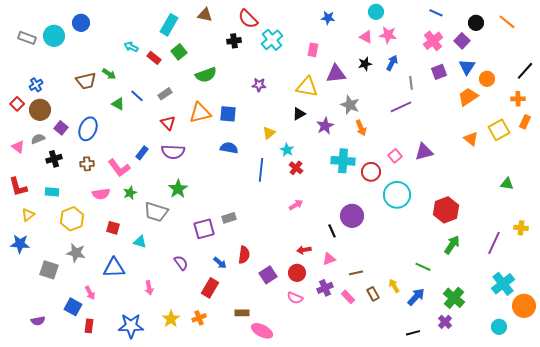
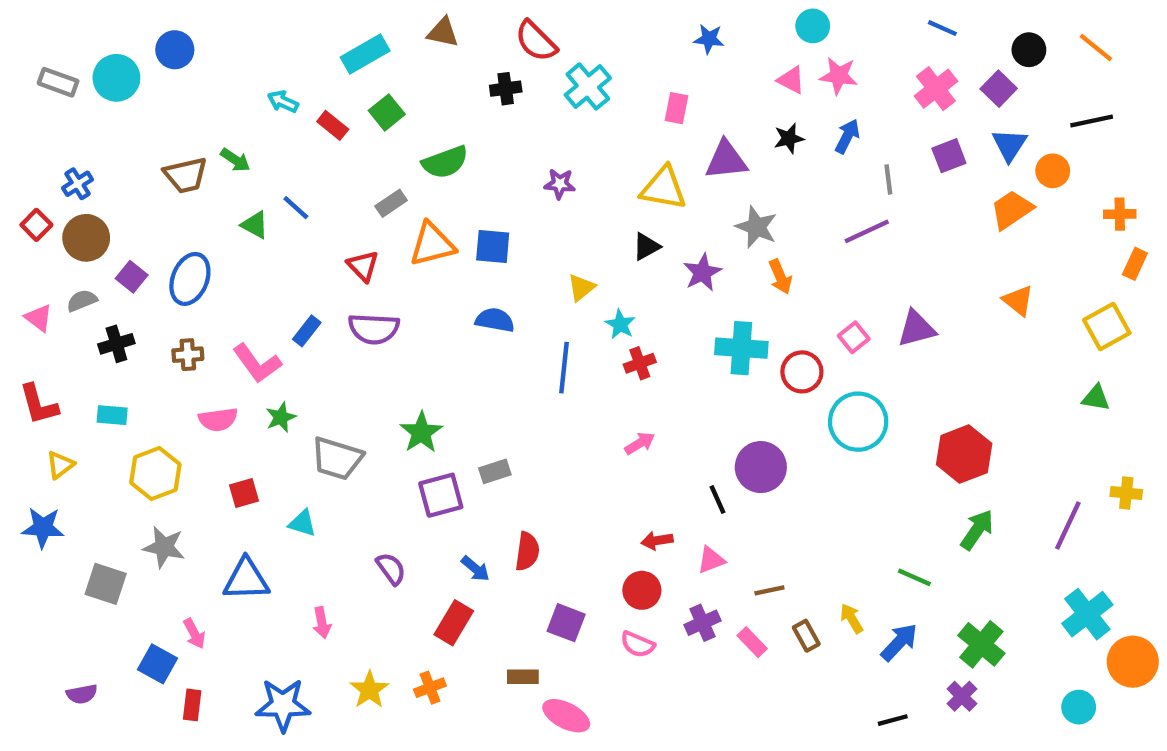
cyan rectangle: (169, 25) -> (365, 54), turned 30
black line: (525, 71) -> (1092, 121), moved, turned 36
gray rectangle: (165, 94) -> (391, 203), moved
yellow square: (499, 130) -> (1107, 327), moved
red cross: (296, 168) -> (640, 363), turned 32
green star: (178, 189) -> (421, 432), moved
red square: (113, 228) -> (244, 493), turned -32
purple square: (268, 275) -> (566, 623), moved, turned -36

